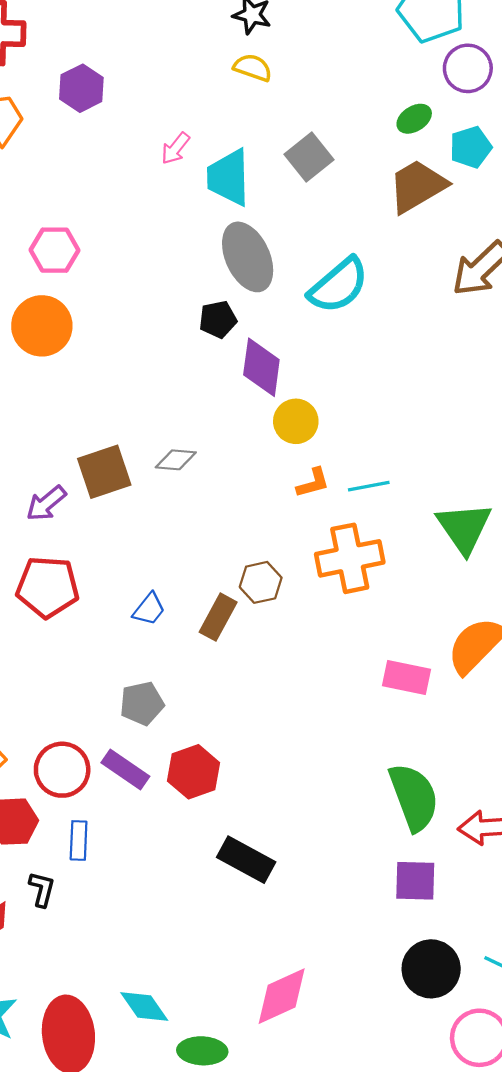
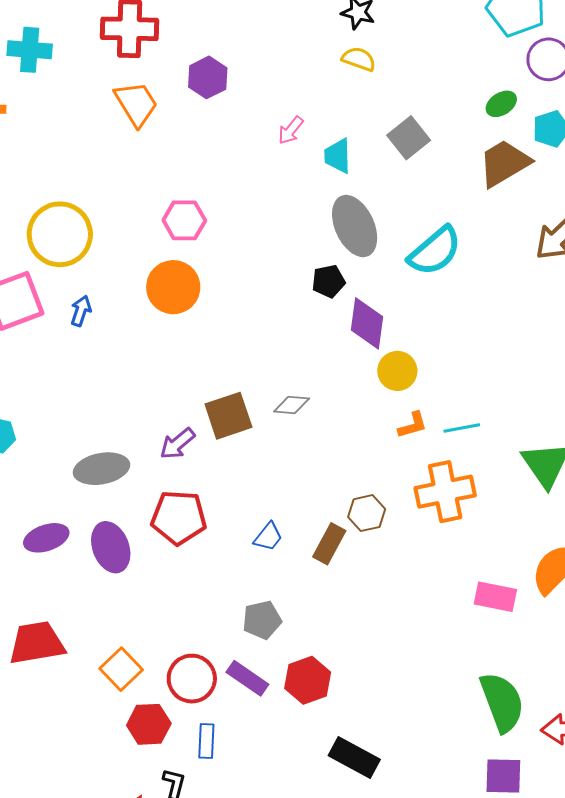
cyan trapezoid: (229, 177) -> (338, 156), size x0.7

